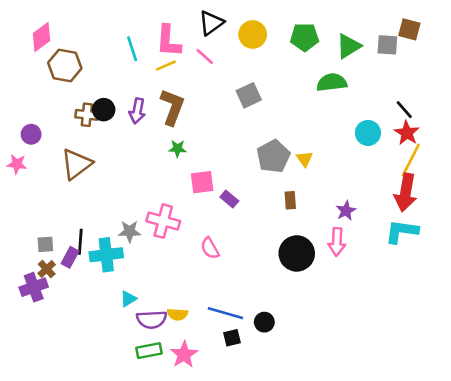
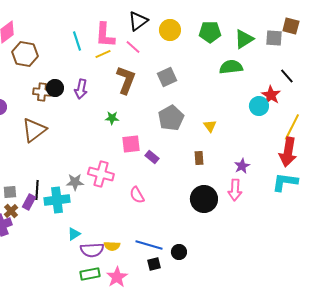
brown L-shape: (172, 107) -> (126, 80), moved
black line: (404, 110) -> (287, 76), moved
red star: (407, 133) -> (271, 95), moved
gray pentagon: (273, 156) -> (171, 118), moved

